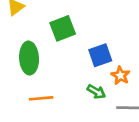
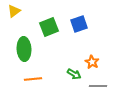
blue square: (100, 55) -> (79, 24), moved

